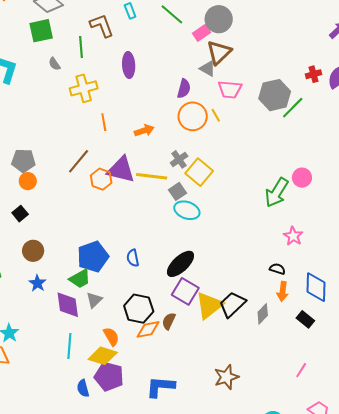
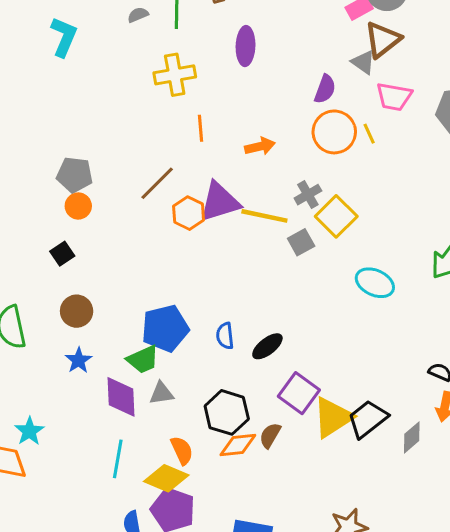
gray semicircle: (54, 64) -> (138, 15), moved, turned 96
purple triangle: (121, 170) -> (220, 202), turned -36
cyan ellipse: (187, 210) -> (375, 283), moved
black ellipse: (180, 264) -> (267, 346), moved, size x0.7
gray triangle: (94, 300) -> (161, 393), turned 30

